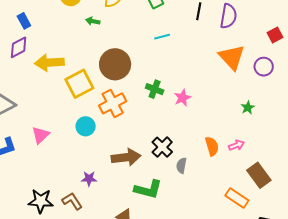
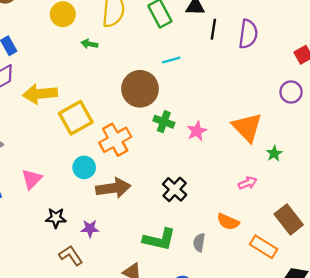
orange triangle: (232, 57) -> (247, 127), moved
brown circle: (115, 64) -> (140, 89), moved
green star: (248, 108) -> (274, 154), moved
pink arrow: (236, 145) -> (248, 183), moved
orange semicircle: (212, 146) -> (228, 222), moved, turned 132
brown arrow: (126, 157) -> (113, 188), moved
gray semicircle: (181, 165) -> (199, 243), moved
black star: (41, 201) -> (56, 218), moved, size x0.7

